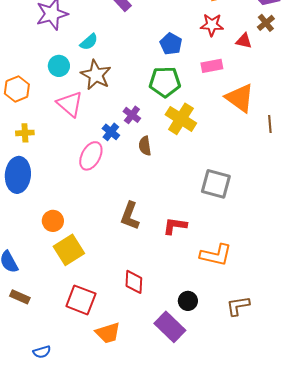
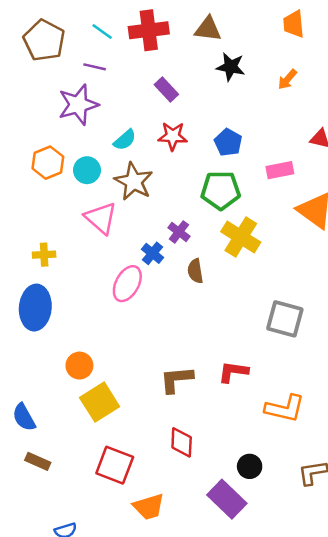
red star: (212, 25) -> (173, 136), moved
orange hexagon: (17, 89) -> (48, 163), moved
brown L-shape: (130, 216) -> (176, 379), moved, turned 64

